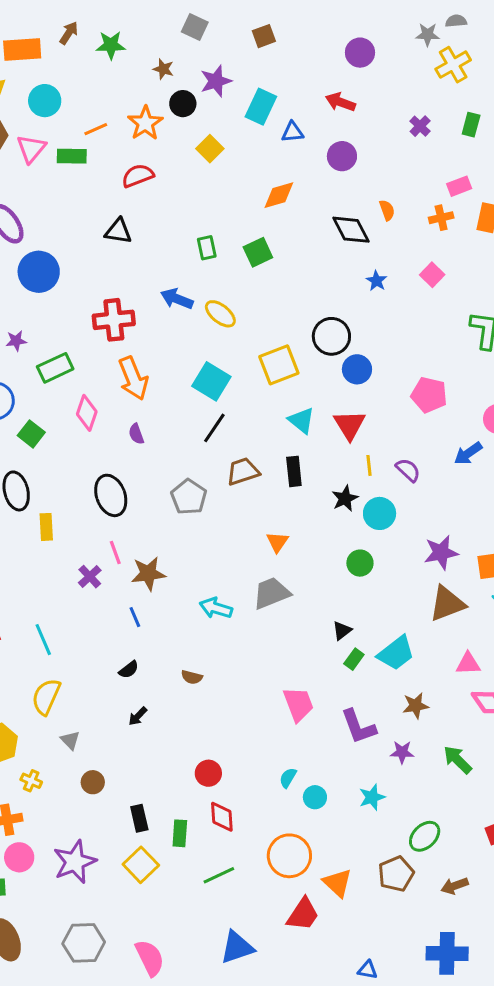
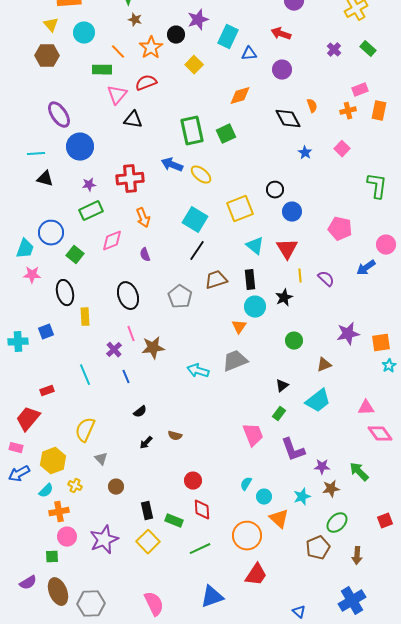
brown star: (163, 69) -> (135, 20), moved
green rectangle: (471, 125) -> (368, 49), turned -63
orange line: (96, 129) -> (118, 52), turned 70
pink triangle: (31, 149) -> (117, 95), moved
green rectangle: (207, 248) -> (192, 131), size x1.8
black circle: (331, 336) -> (275, 190), size x0.7
purple star: (16, 341) -> (89, 185), moved
orange arrow: (133, 378) -> (143, 218), size x0.7
pink diamond: (87, 413) -> (112, 241), turned 50
cyan circle: (380, 513) -> (255, 307), moved
brown triangle: (447, 604) -> (324, 365), moved, size x0.6
blue line: (135, 617) -> (126, 377), moved
cyan line: (43, 640) -> (85, 375), moved
green rectangle: (354, 659) -> (279, 414), moved
brown semicircle: (192, 677) -> (175, 436), moved
brown star: (416, 706) -> (331, 489), moved
green rectangle: (180, 833) -> (174, 521), turned -72
orange triangle: (337, 883) -> (279, 519), moved
brown arrow: (455, 886) -> (357, 556), turned -66
gray hexagon: (84, 943) -> (91, 604), moved
blue cross: (447, 953) -> (352, 601), turned -32
blue triangle: (368, 970) -> (299, 612), turned 32

